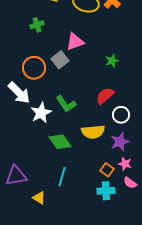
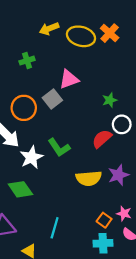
white circle: (121, 115) -> (122, 124), moved
green diamond: (60, 142) -> (20, 189), moved
purple star: (120, 142) -> (118, 175), moved

